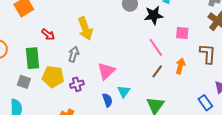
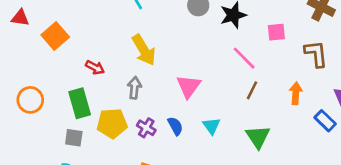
orange arrow: (180, 66) -> (296, 93), moved
pink triangle: (106, 71) -> (189, 86), moved
purple cross: (77, 84) -> (146, 128), turned -32
blue semicircle: (107, 100) -> (175, 126), moved

